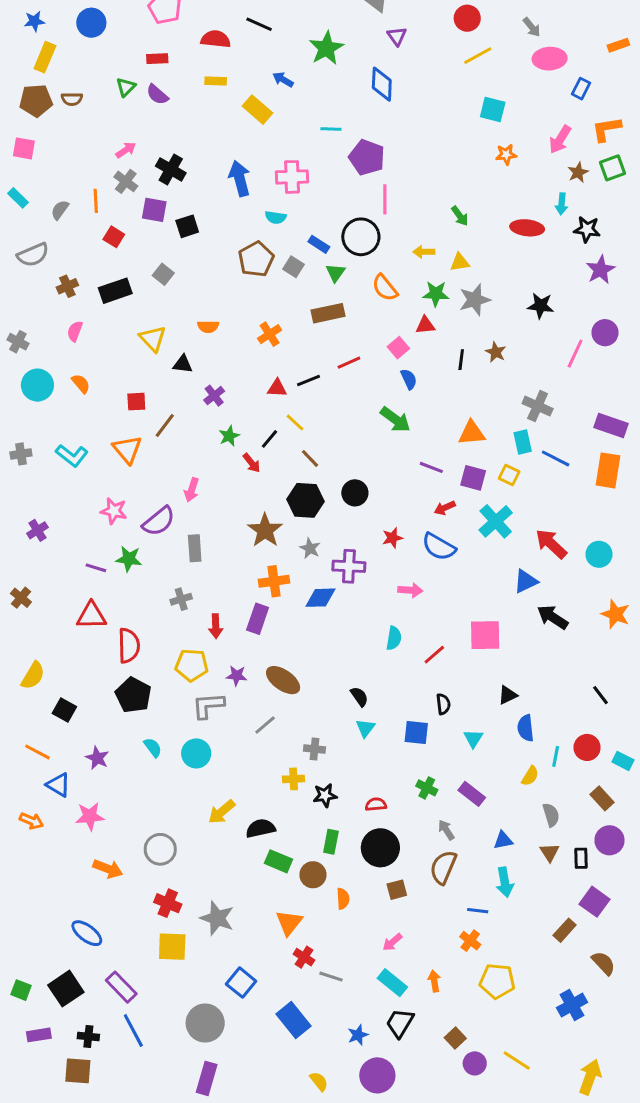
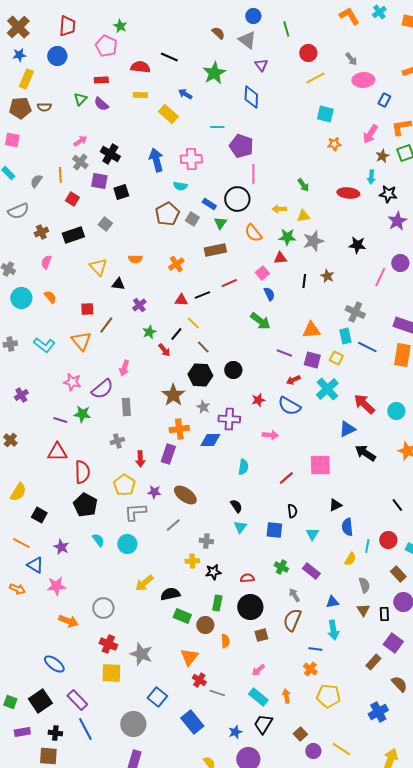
cyan semicircle: (394, 638) -> (243, 467), moved
yellow pentagon: (192, 665) -> (124, 485), turned 30

